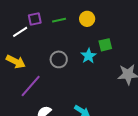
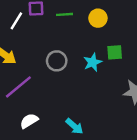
white line: (20, 32) -> (16, 21), turned -35

